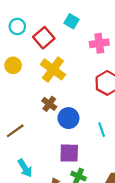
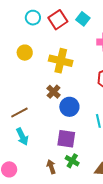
red square: (44, 38) -> (58, 20), moved
yellow cross: (53, 69) -> (61, 61), turned -30
cyan arrow: (25, 168) -> (22, 137), moved

